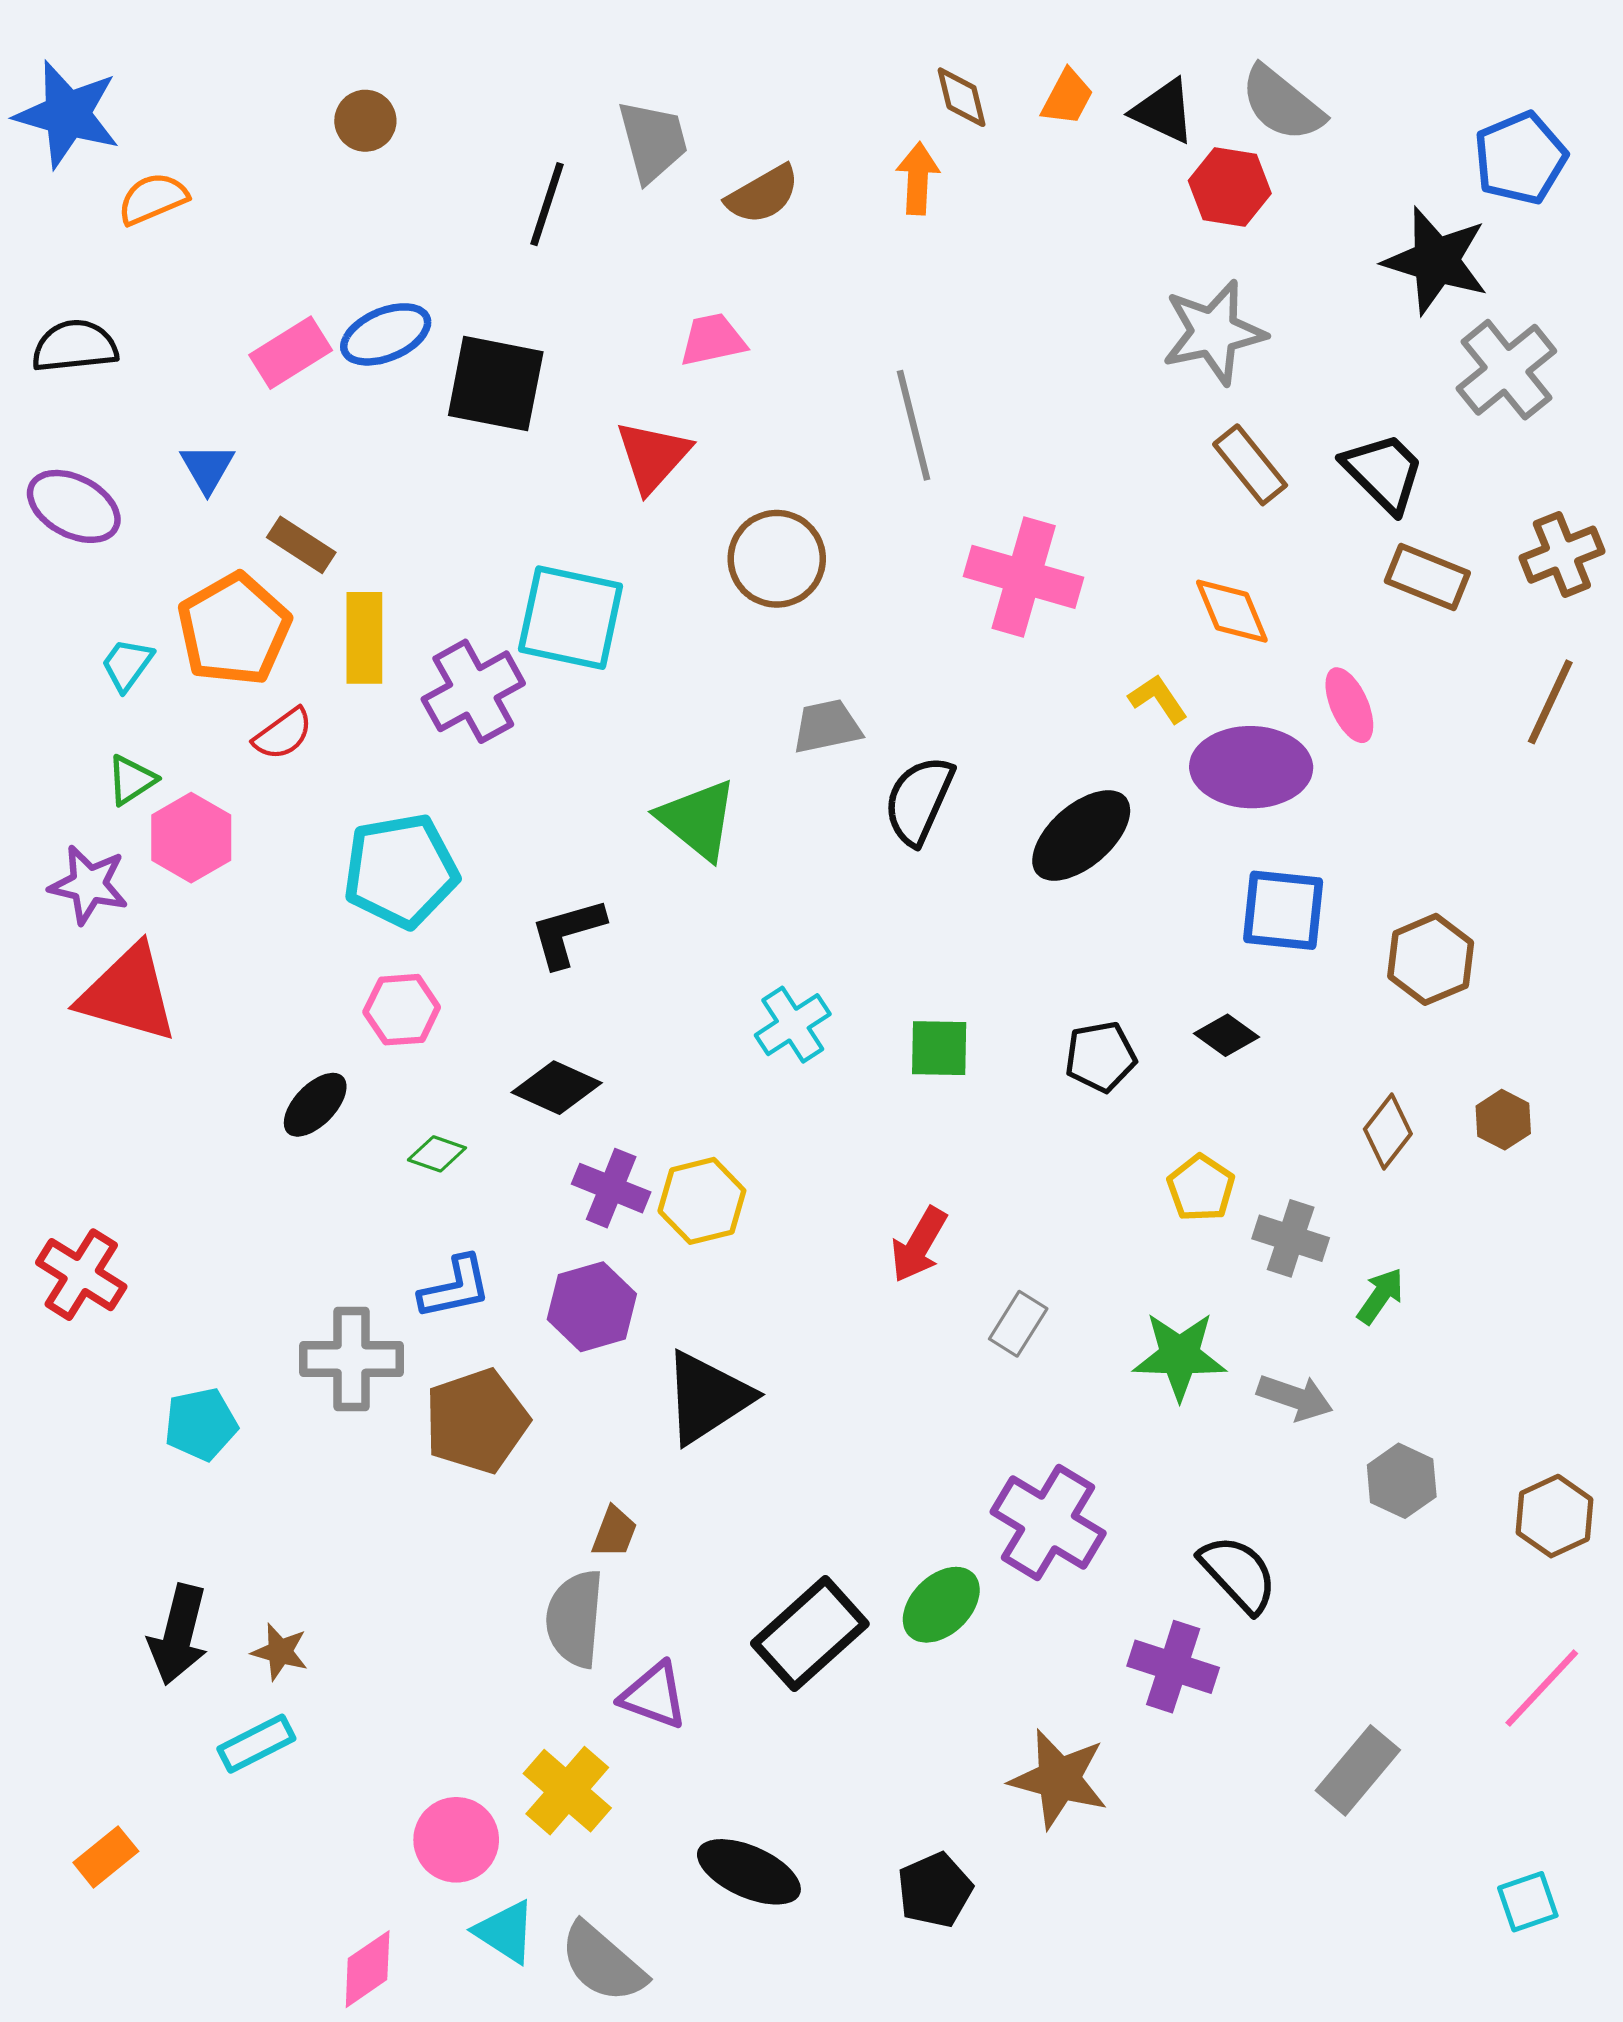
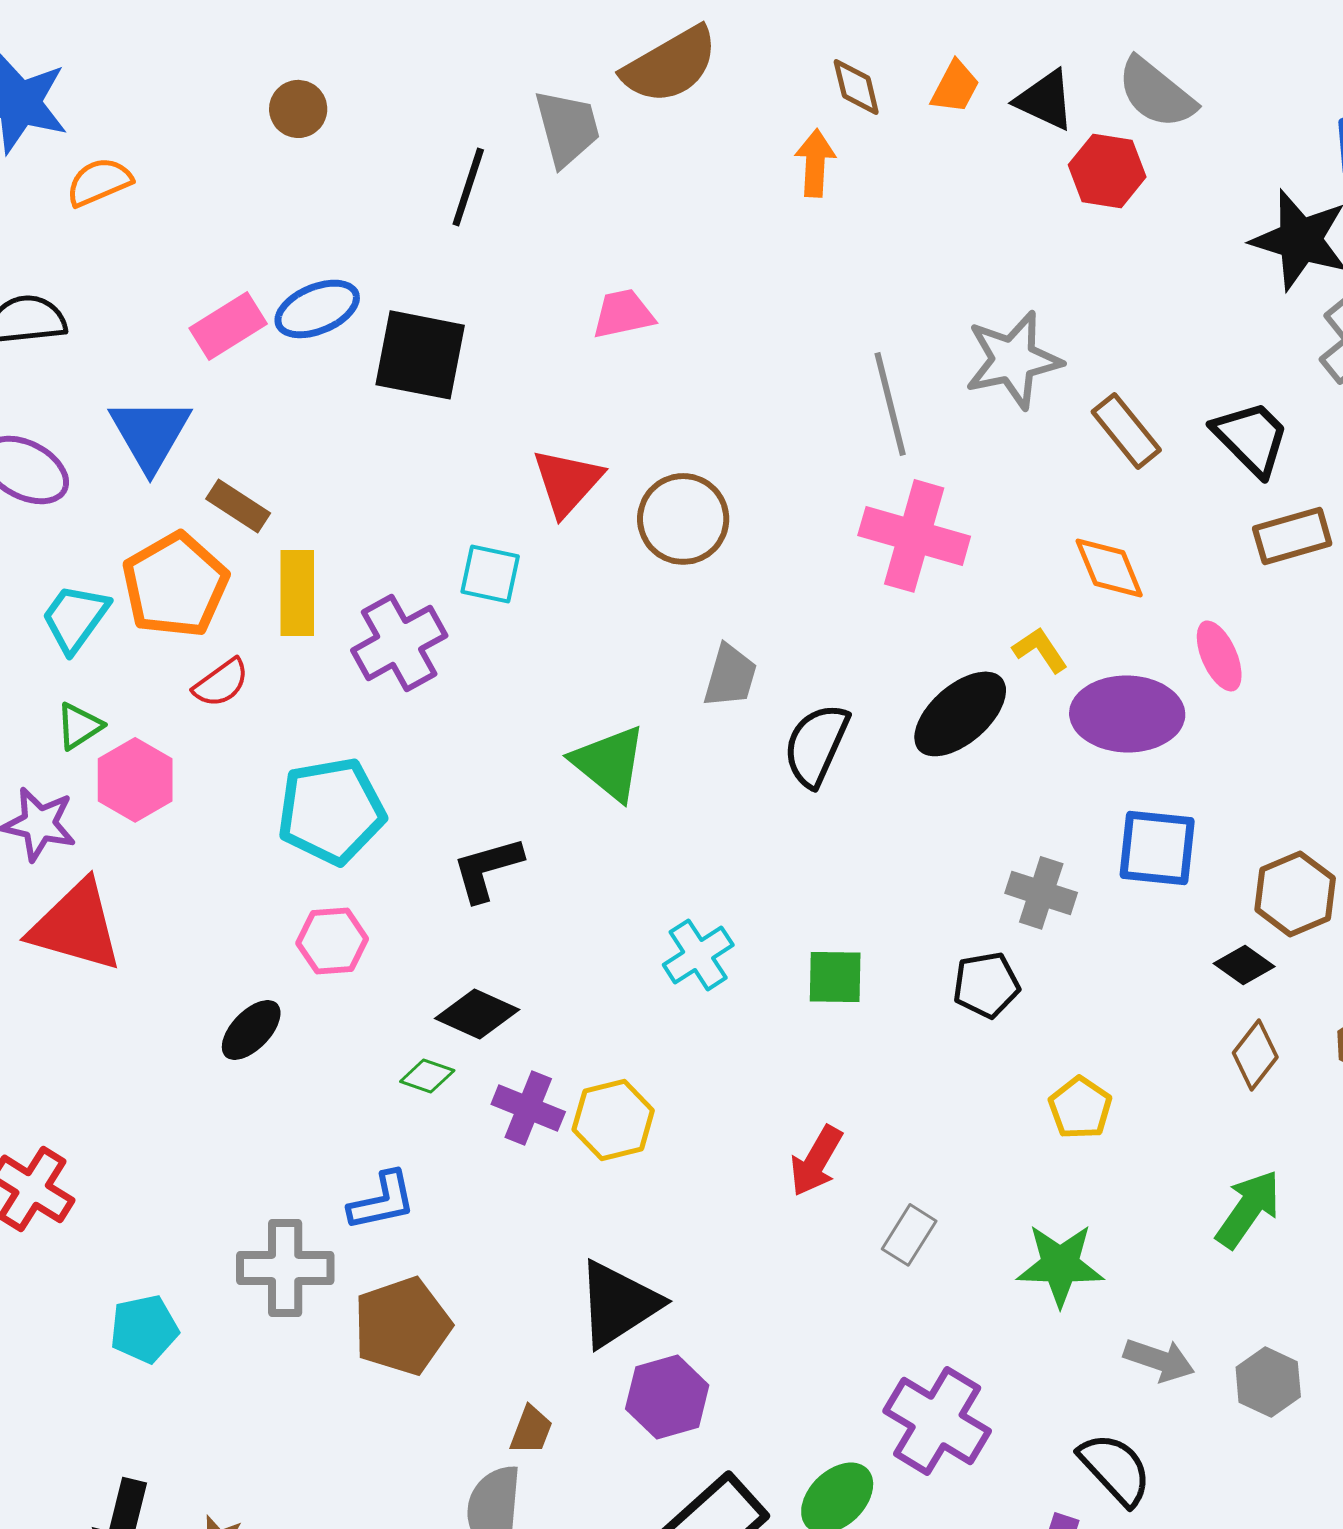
brown semicircle: (763, 194) -> (670, 65), moved, size x1.4
gray star: (1214, 332) -> (1013, 360), moved
gray line: (913, 425) -> (890, 404), moved
red triangle: (653, 456) -> (567, 482), moved
blue triangle: (207, 468) -> (150, 434), size x1.6
brown rectangle: (1427, 577) -> (1292, 536), turned -38
cyan square: (571, 618) -> (490, 574), size x0.6
cyan trapezoid: (127, 665) -> (75, 618), size x1.4
gray trapezoid: (827, 727) -> (730, 676), turned 118
black ellipse: (1081, 835) -> (960, 714), moved
black diamond: (1227, 1035) -> (1244, 965), moved
green diamond: (437, 1154) -> (427, 1076), moved
gray cross: (1291, 1238) -> (1041, 893), moved
green arrow: (1380, 1296) -> (1248, 1209), size x1.5
purple hexagon: (592, 1307) -> (667, 1397), moved
gray arrow: (1295, 1397) -> (1159, 1360), moved

